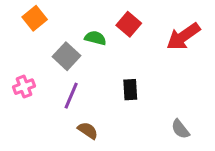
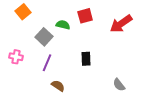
red square: (129, 24) -> (85, 16), turned 35
pink cross: (24, 87) -> (16, 57), turned 32

